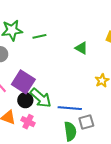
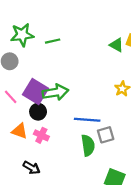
green triangle: (81, 48) -> (116, 45), moved
green arrow: (41, 98) -> (55, 92), moved, turned -50

